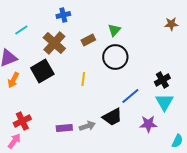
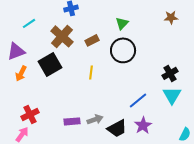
brown star: (171, 24) -> (171, 17), moved
brown rectangle: (88, 40) -> (92, 40), moved
blue line: (130, 96) -> (138, 100), moved
black trapezoid: (112, 117) -> (117, 128), moved
purple star: (148, 124) -> (143, 125), moved, turned -30

